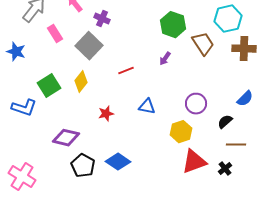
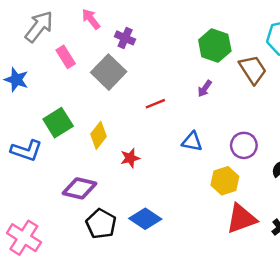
yellow diamond: (81, 82) -> (98, 135), moved
blue triangle: (147, 107) -> (192, 142), moved

